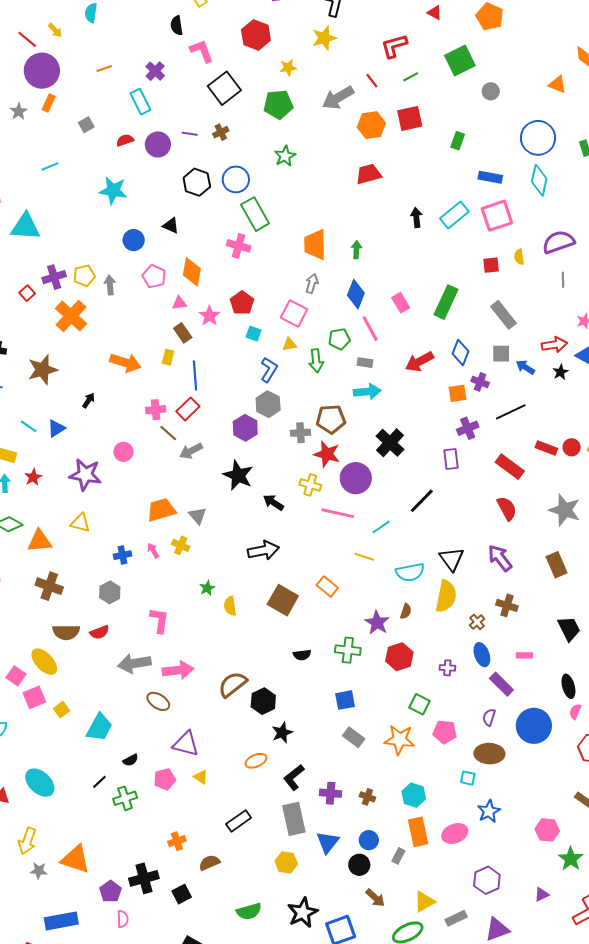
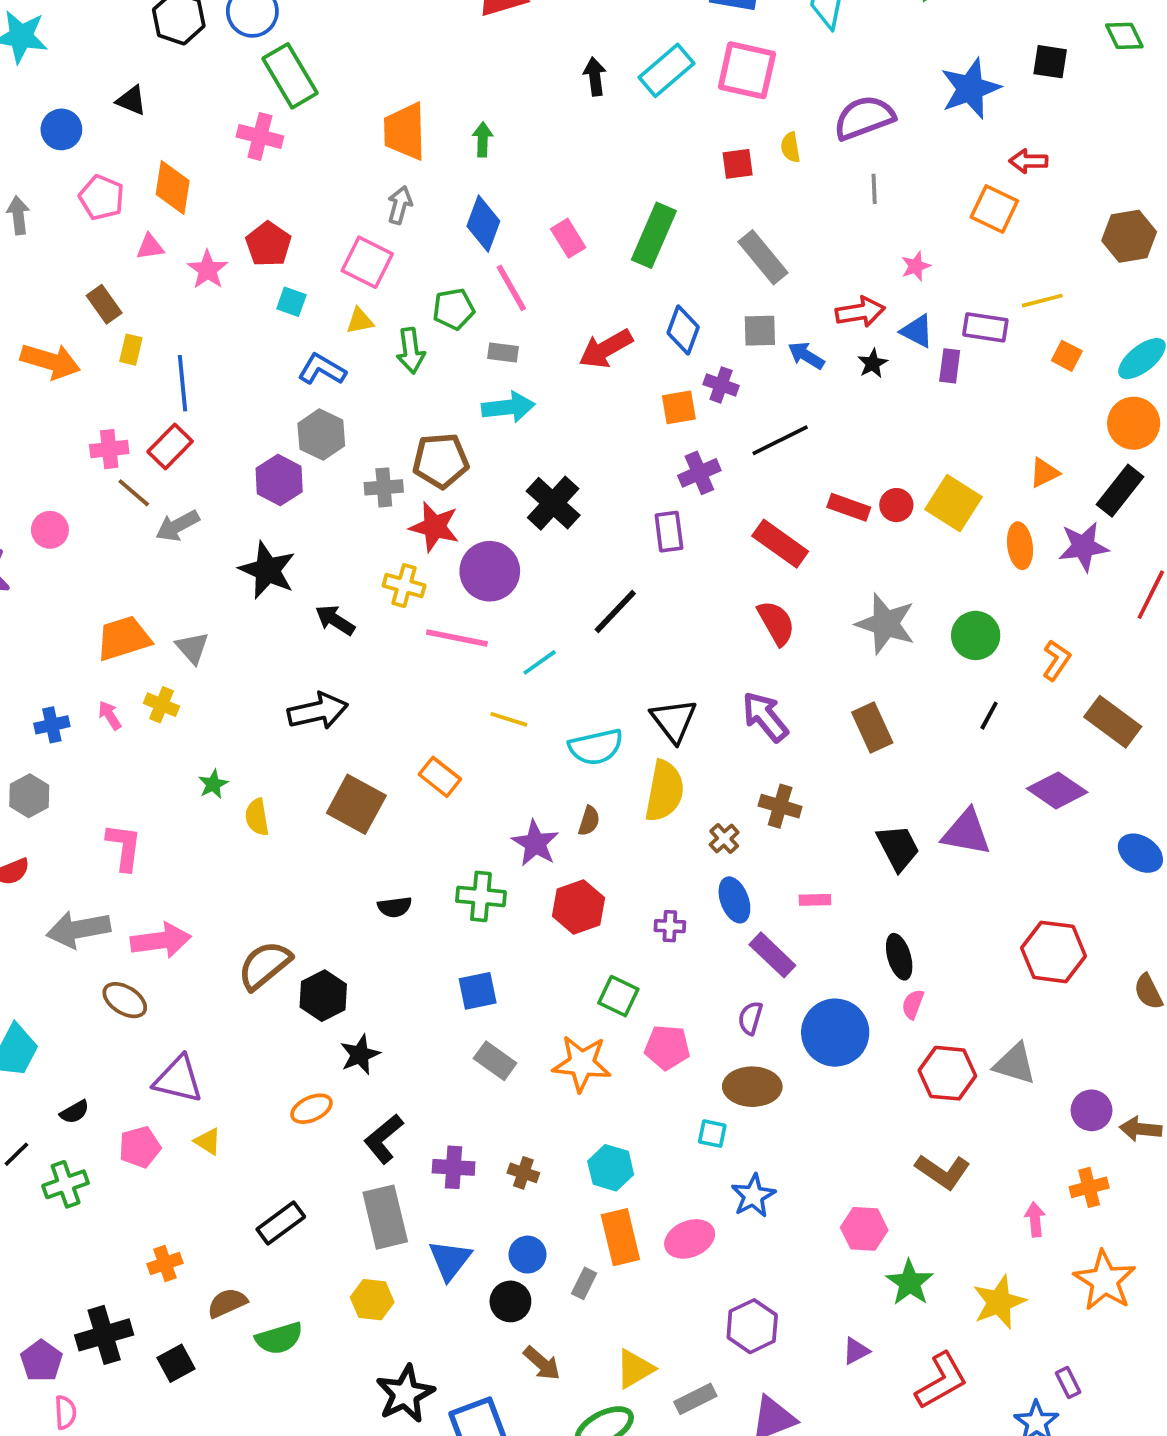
pink square: (497, 216) -> (747, 70), turned 32
brown rectangle: (183, 333) -> (104, 304), moved
blue L-shape: (269, 370) -> (322, 369), turned -90
green semicircle: (249, 911) -> (279, 1338), moved

